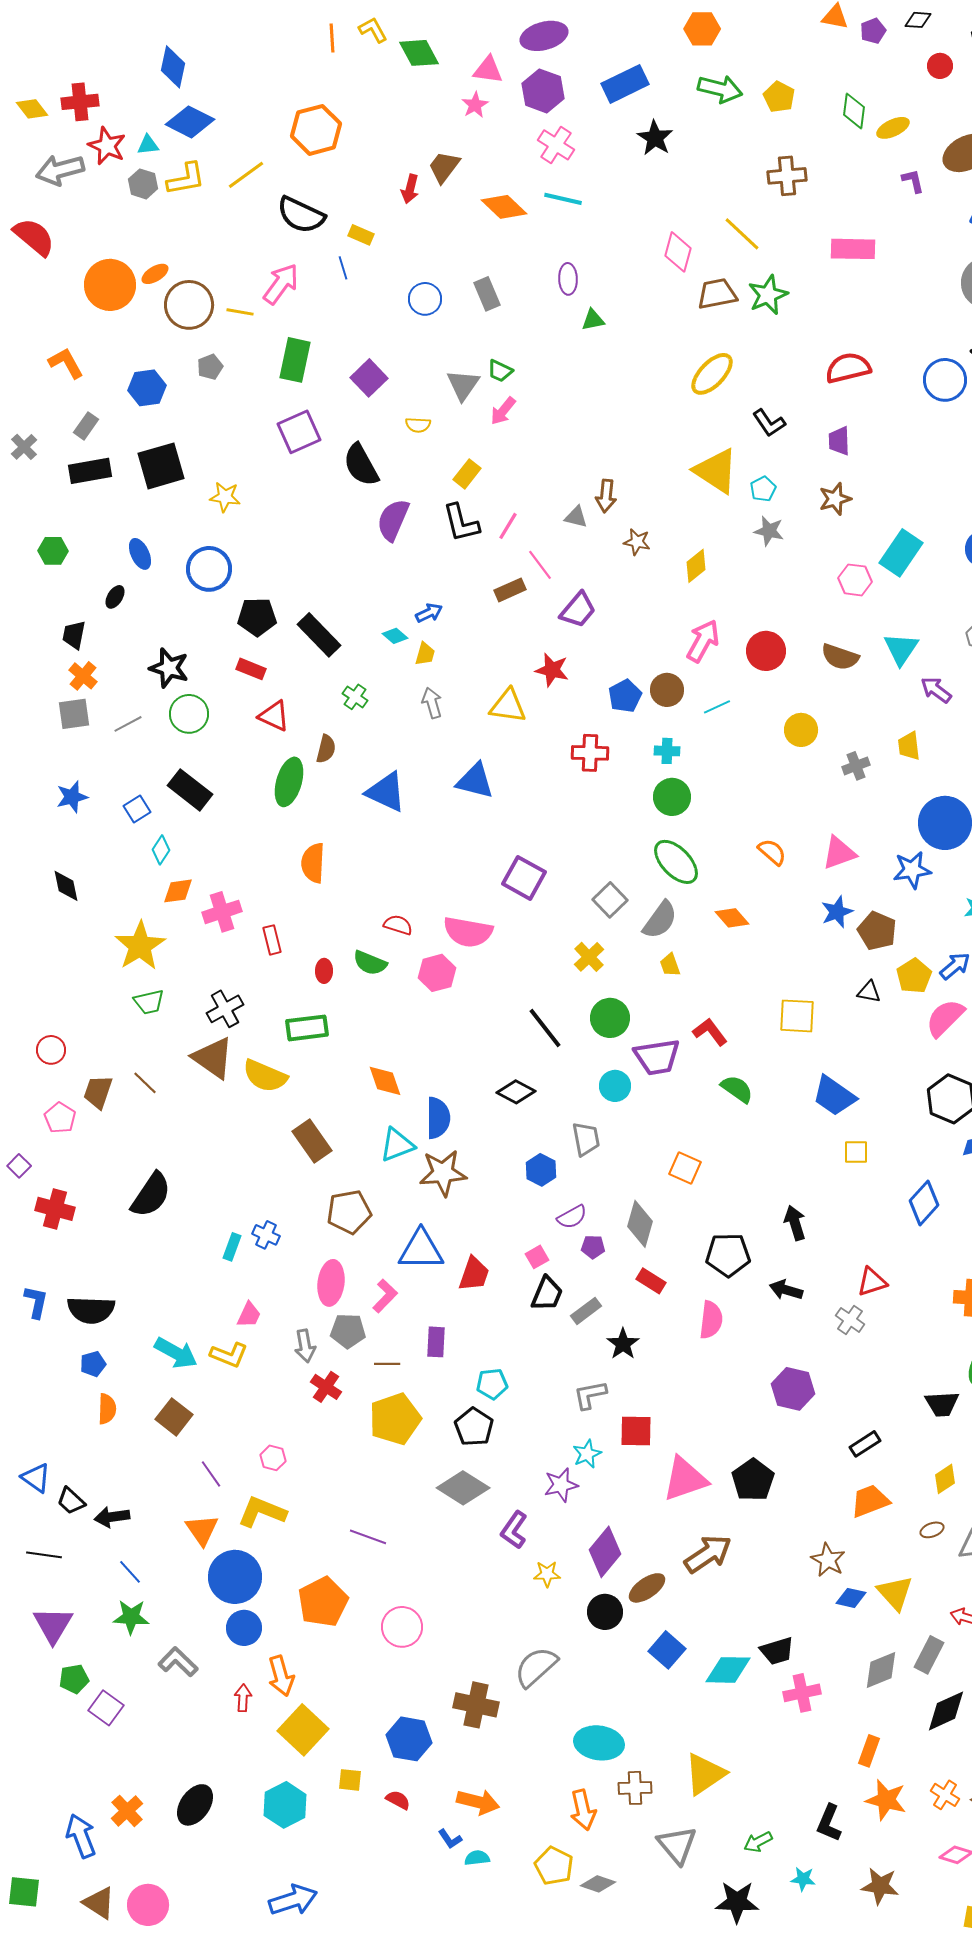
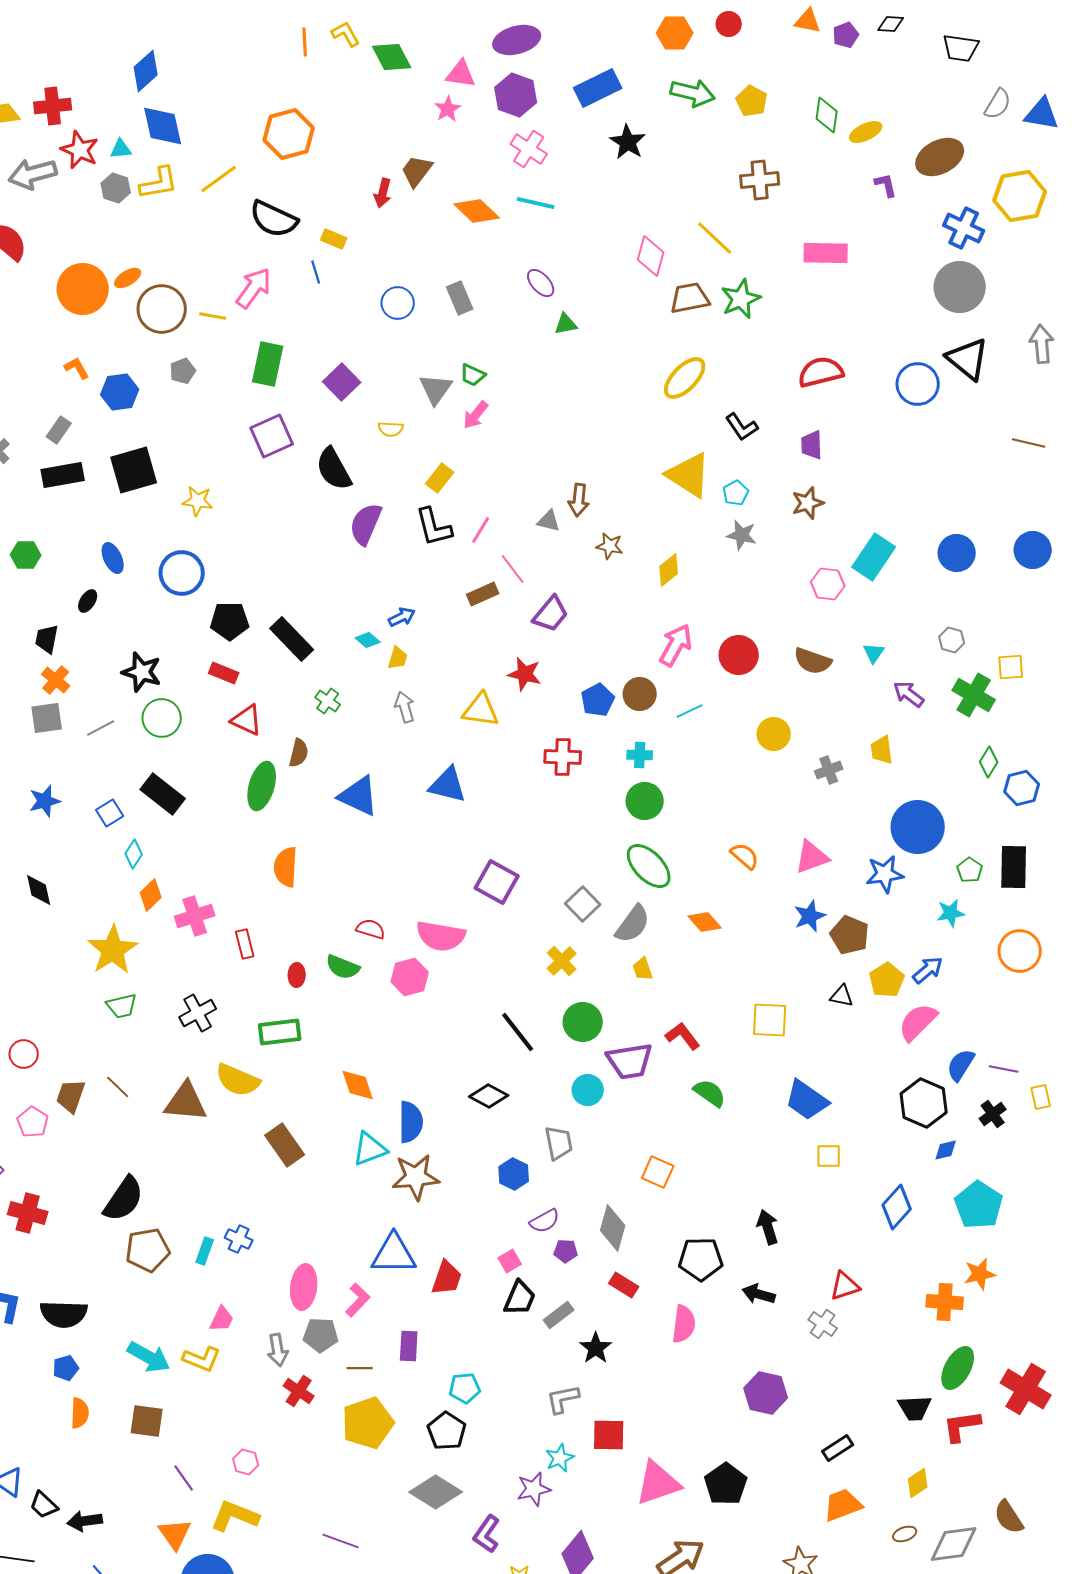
red circle: (940, 66) -> (729, 24), moved
blue diamond: (173, 67) -> (146, 71), turned 36
blue diamond: (190, 122) -> (163, 126), turned 51
purple ellipse: (568, 279) -> (541, 283), turned -40
orange L-shape: (66, 363) -> (77, 368), moved, size x0.7
cyan triangle: (901, 649) -> (874, 653), size x0.6
orange diamond: (178, 891) -> (151, 895), turned -36
brown triangle: (213, 1058) -> (186, 1102), moved, turned -30
brown pentagon: (349, 1212) -> (148, 1250), moved
brown square: (174, 1417) -> (147, 1421), turned -30

